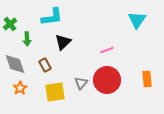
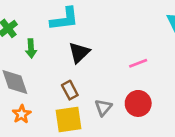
brown rectangle: (45, 65) -> (70, 90), moved
red circle: (107, 80) -> (138, 103), size x0.7

